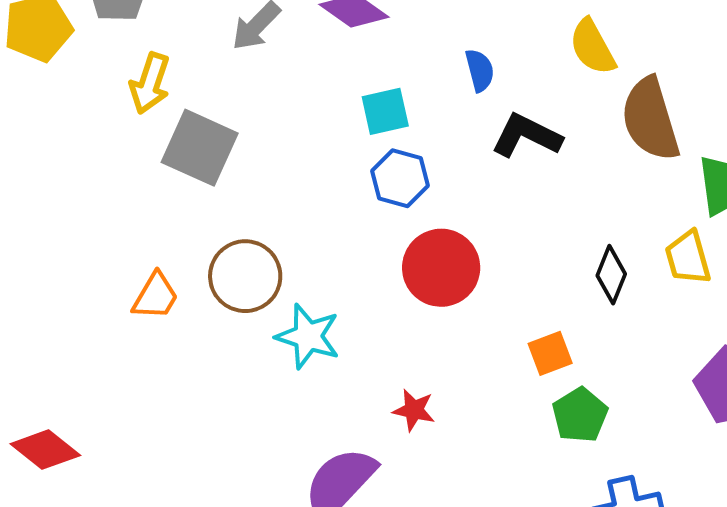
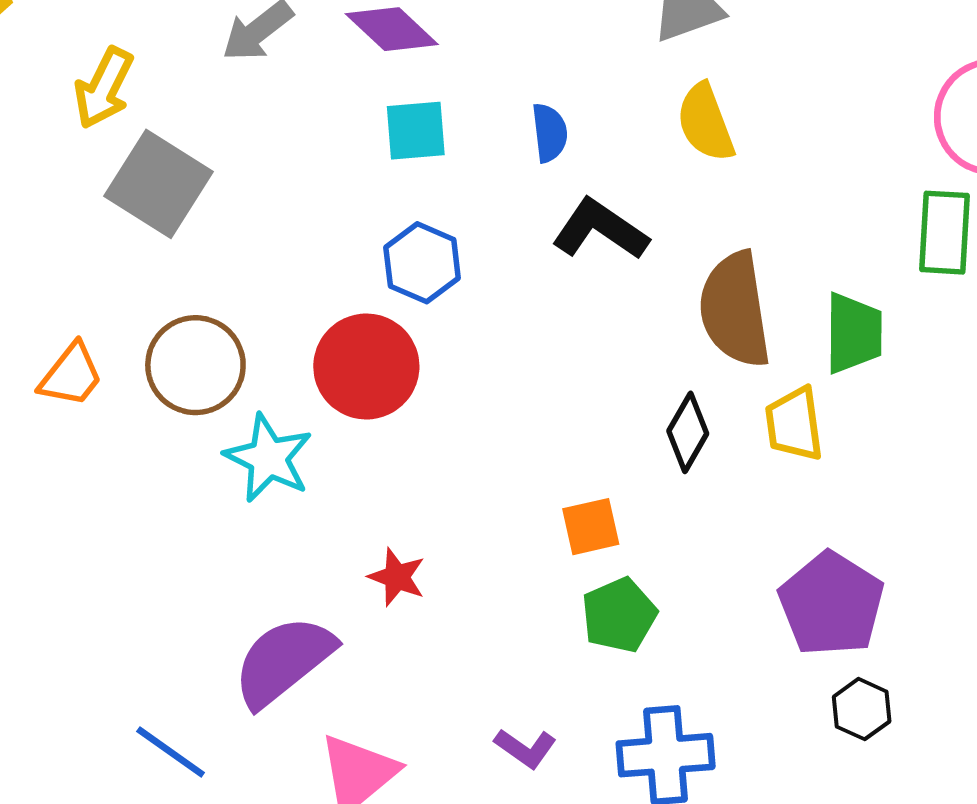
cyan square: (385, 111) -> (416, 131), moved
brown semicircle: (650, 119) -> (735, 310), moved
red circle: (441, 268) -> (366, 366), moved

